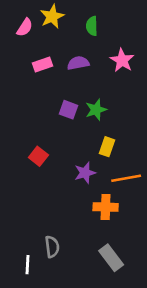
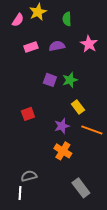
yellow rectangle: (107, 147) -> (78, 107), turned -56
red square: (38, 156) -> (28, 114), turned 32
orange line: (126, 178) -> (92, 130), turned 30
orange cross: (106, 207) -> (63, 151), moved, turned 30
gray semicircle: (52, 247) -> (29, 176), moved, turned -98

